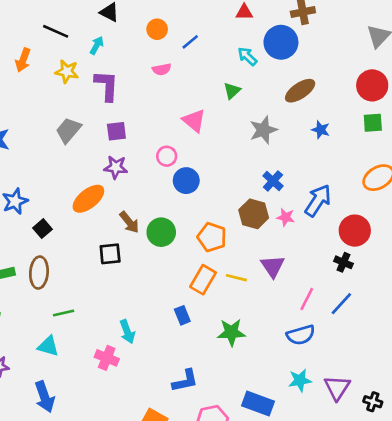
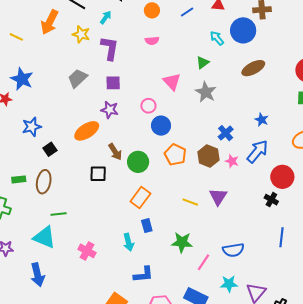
blue line: (190, 42) -> (187, 12), moved
orange arrow: (23, 60) -> (50, 22), size x1.4
gray star: (263, 130) -> (206, 92), moved, turned -30
blue star: (321, 130) -> (262, 120), moved
orange pentagon: (212, 237) -> (175, 155), moved
orange rectangle: (203, 280) -> (140, 197), moved
pink line: (307, 299) -> (204, 262), moved
blue line: (341, 304) -> (281, 237), moved, turned -42
cyan arrow: (127, 332) -> (128, 242), moved
cyan triangle: (48, 346) -> (44, 237), size x1.4

